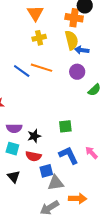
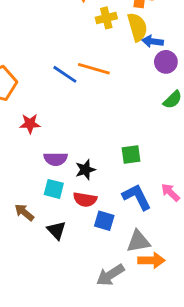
yellow cross: (39, 38) -> (106, 18), moved
purple circle: (77, 72) -> (166, 62), moved
blue square: (46, 171) -> (104, 221), turned 32
gray triangle: (56, 183) -> (138, 241), moved

